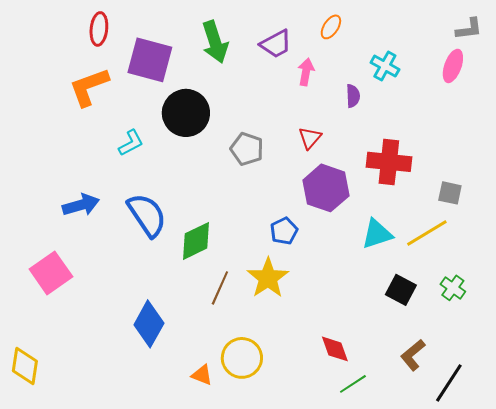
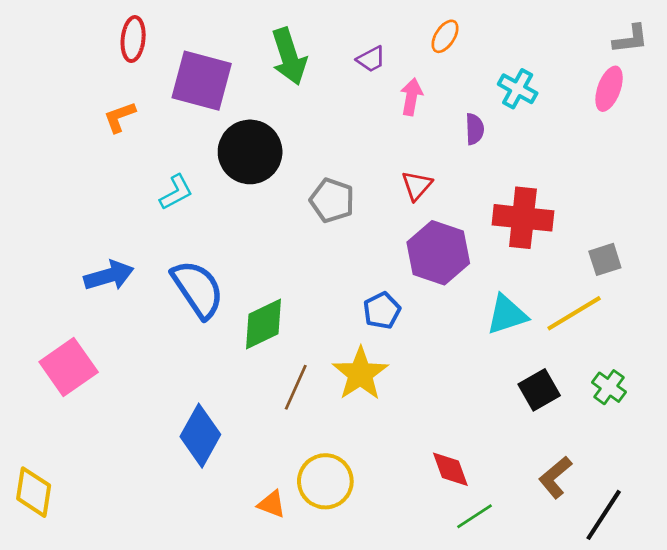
purple trapezoid: (276, 44) -> (371, 59), size x0.7
orange L-shape: (89, 87) -> (120, 117), size x0.6
gray square: (450, 193) -> (605, 259), turned -30
black square: (401, 290) -> (539, 390), turned 32

